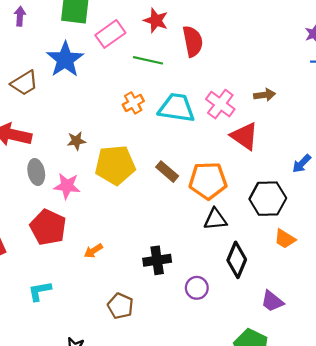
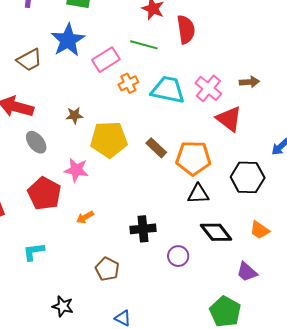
pink rectangle: (110, 34) -> (106, 60), moved
gray ellipse: (36, 172) -> (36, 142), turned -30
pink star: (67, 186) -> (76, 170), moved
orange trapezoid: (285, 239) -> (260, 230), moved
black diamond: (237, 260) -> (216, 232), turned -64

